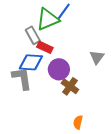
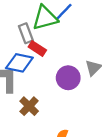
purple circle: (59, 69) -> (68, 78), moved
brown cross: (70, 86) -> (29, 106), moved

